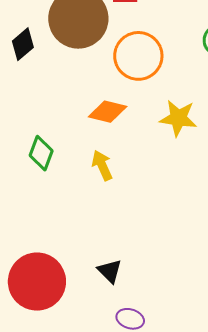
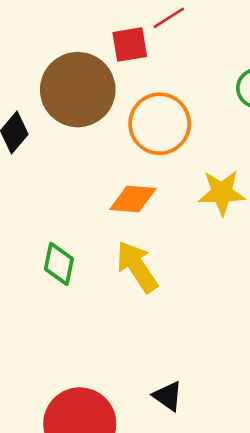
yellow arrow: (102, 165) -> (137, 267), size x1.4

